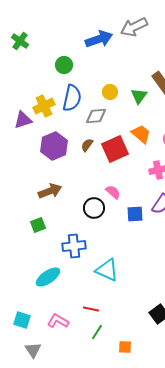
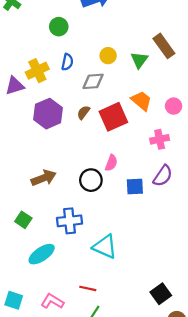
blue semicircle: (72, 98) -> (67, 62), size x0.6
brown arrow: (50, 191) -> (44, 178), moved
pink semicircle: (113, 192) -> (111, 163), turned 70
green square: (38, 225) -> (23, 220), moved, turned -35

